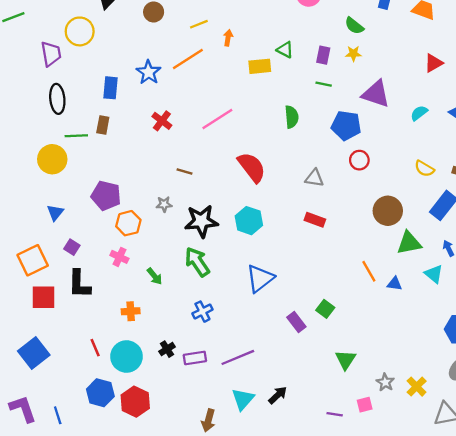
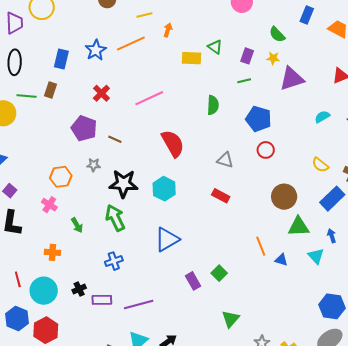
green line: (324, 84) -> (244, 81), turned -32
purple triangle: (376, 94) -> (292, 79), moved, turned -44
purple pentagon: (106, 196) -> (84, 128), moved

